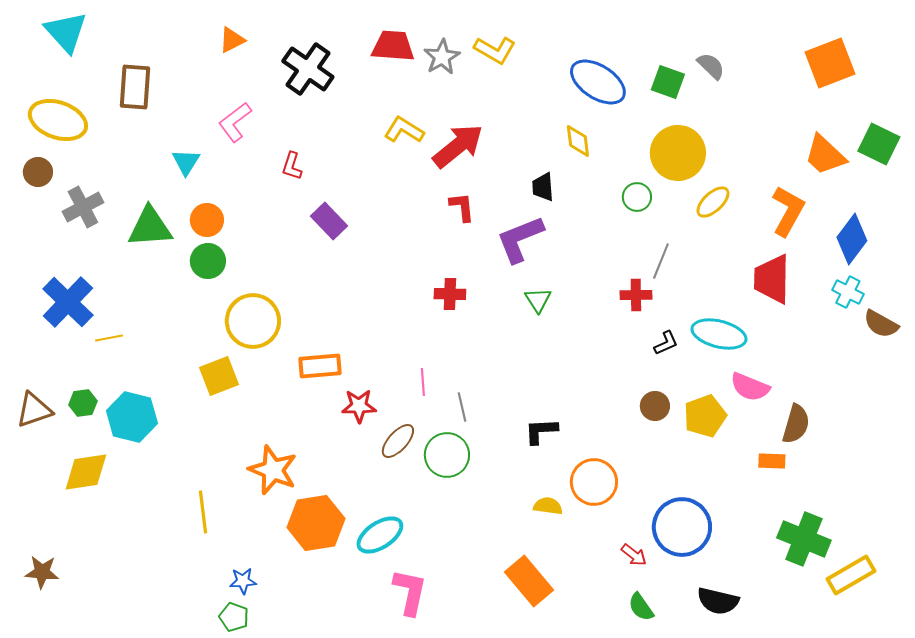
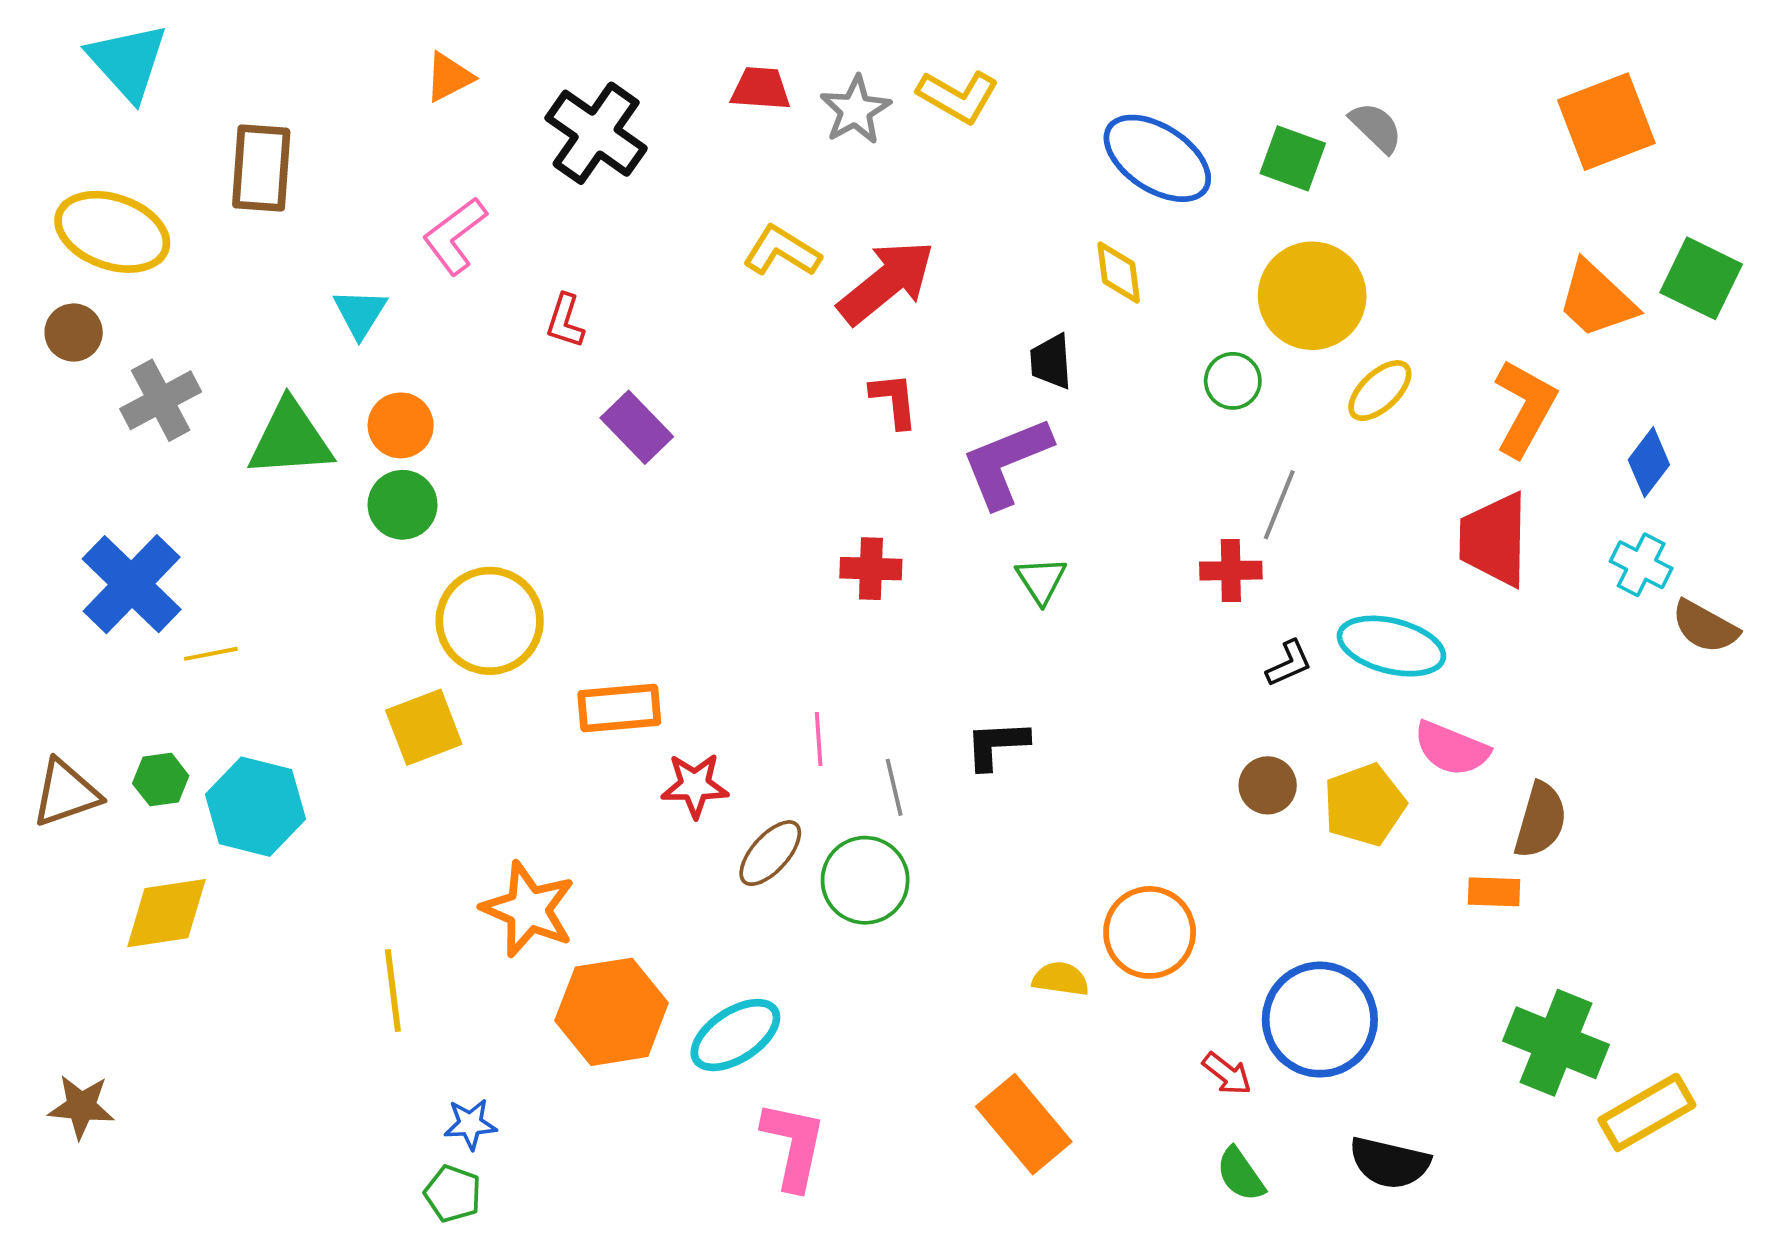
red trapezoid: (393, 46) -> (761, 89), size x0.7
blue diamond: (852, 239) -> (1649, 462), size x0.7
black L-shape: (541, 431) -> (997, 745), moved

